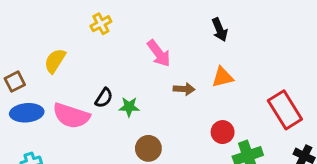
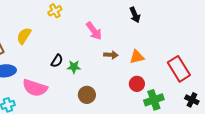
orange triangle: (223, 77) -> (137, 57), moved
pink semicircle: (71, 116) -> (35, 88), moved

